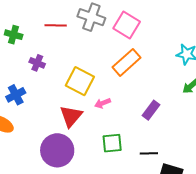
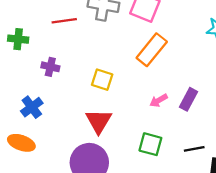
yellow square: (80, 81) -> (102, 80), size x0.7
pink arrow: (103, 103) -> (159, 100), moved
green square: (112, 143) -> (150, 144), turned 30

